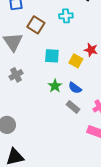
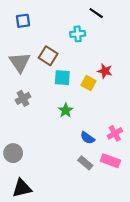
brown square: (36, 25) -> (48, 56), moved
blue semicircle: (75, 88) -> (87, 138), moved
gray rectangle: (73, 107) -> (85, 163), moved

